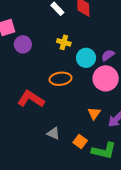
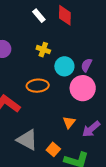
purple semicircle: (108, 55) -> (86, 65), turned -32
gray triangle: (53, 133) -> (27, 140), size x1.6

